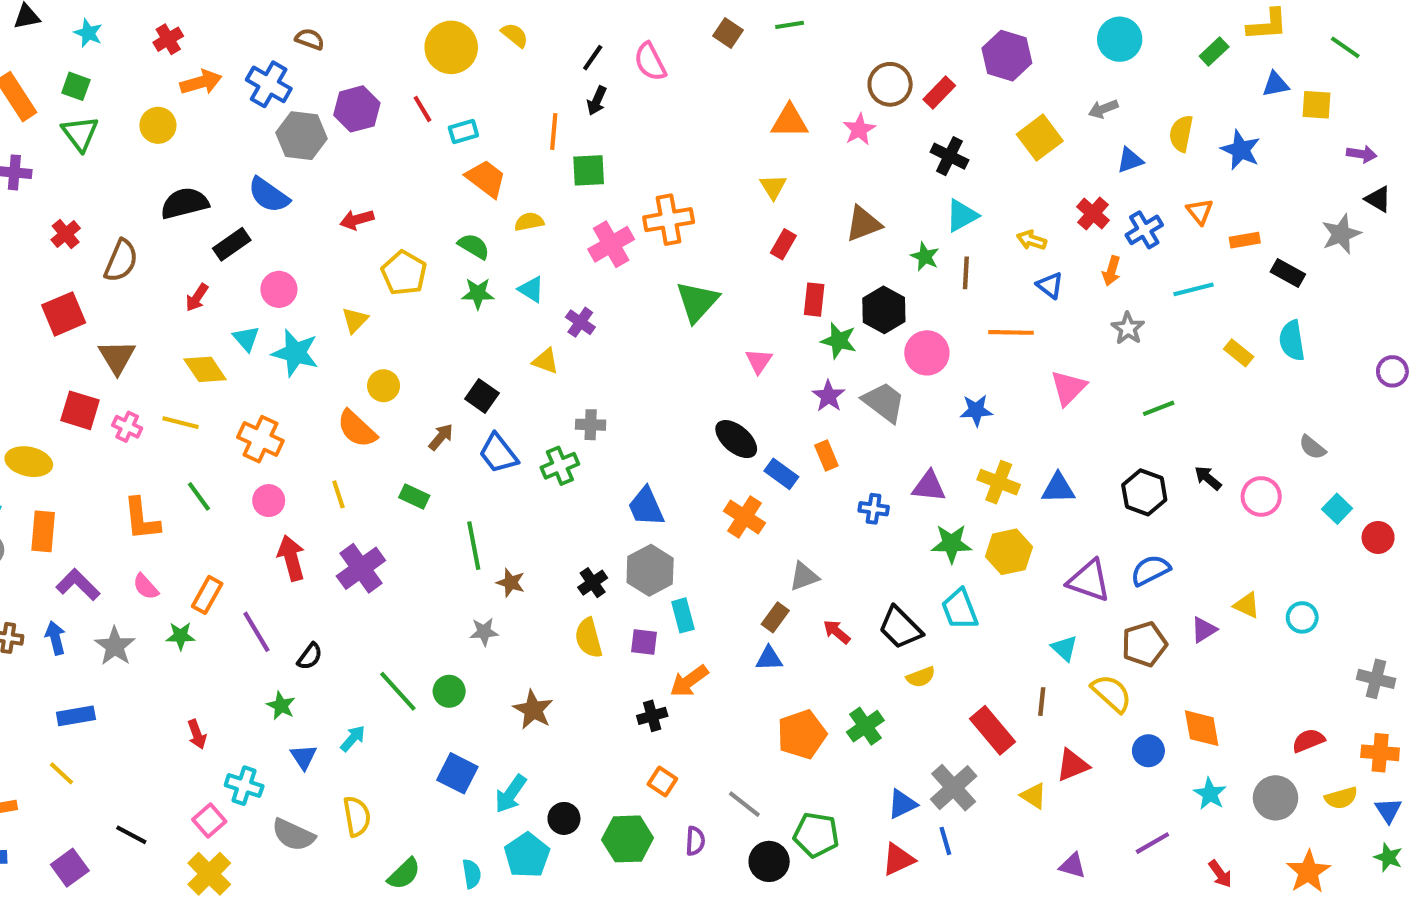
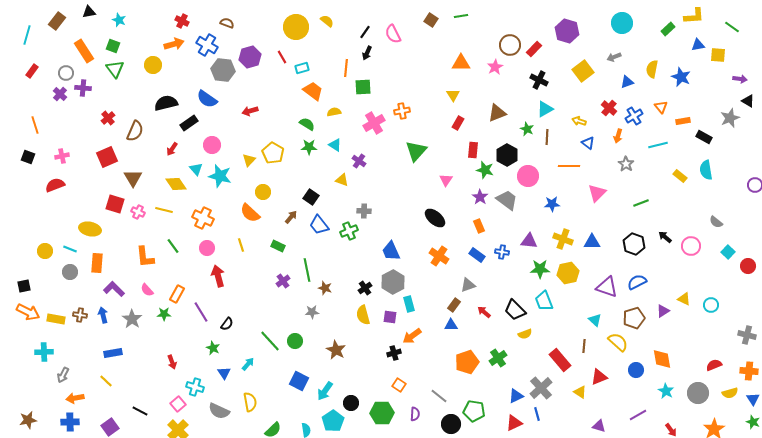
red cross: (168, 39) -> (182, 21), moved, turned -32
orange cross: (669, 220) -> (402, 111), size x0.7
yellow pentagon: (404, 273) -> (273, 153), moved
blue rectangle: (781, 474) -> (477, 255), moved
purple cross: (361, 568) -> (283, 281), moved, size x0.6

